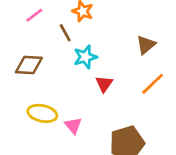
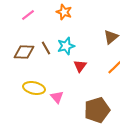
brown line: (65, 33) -> (46, 48), moved

